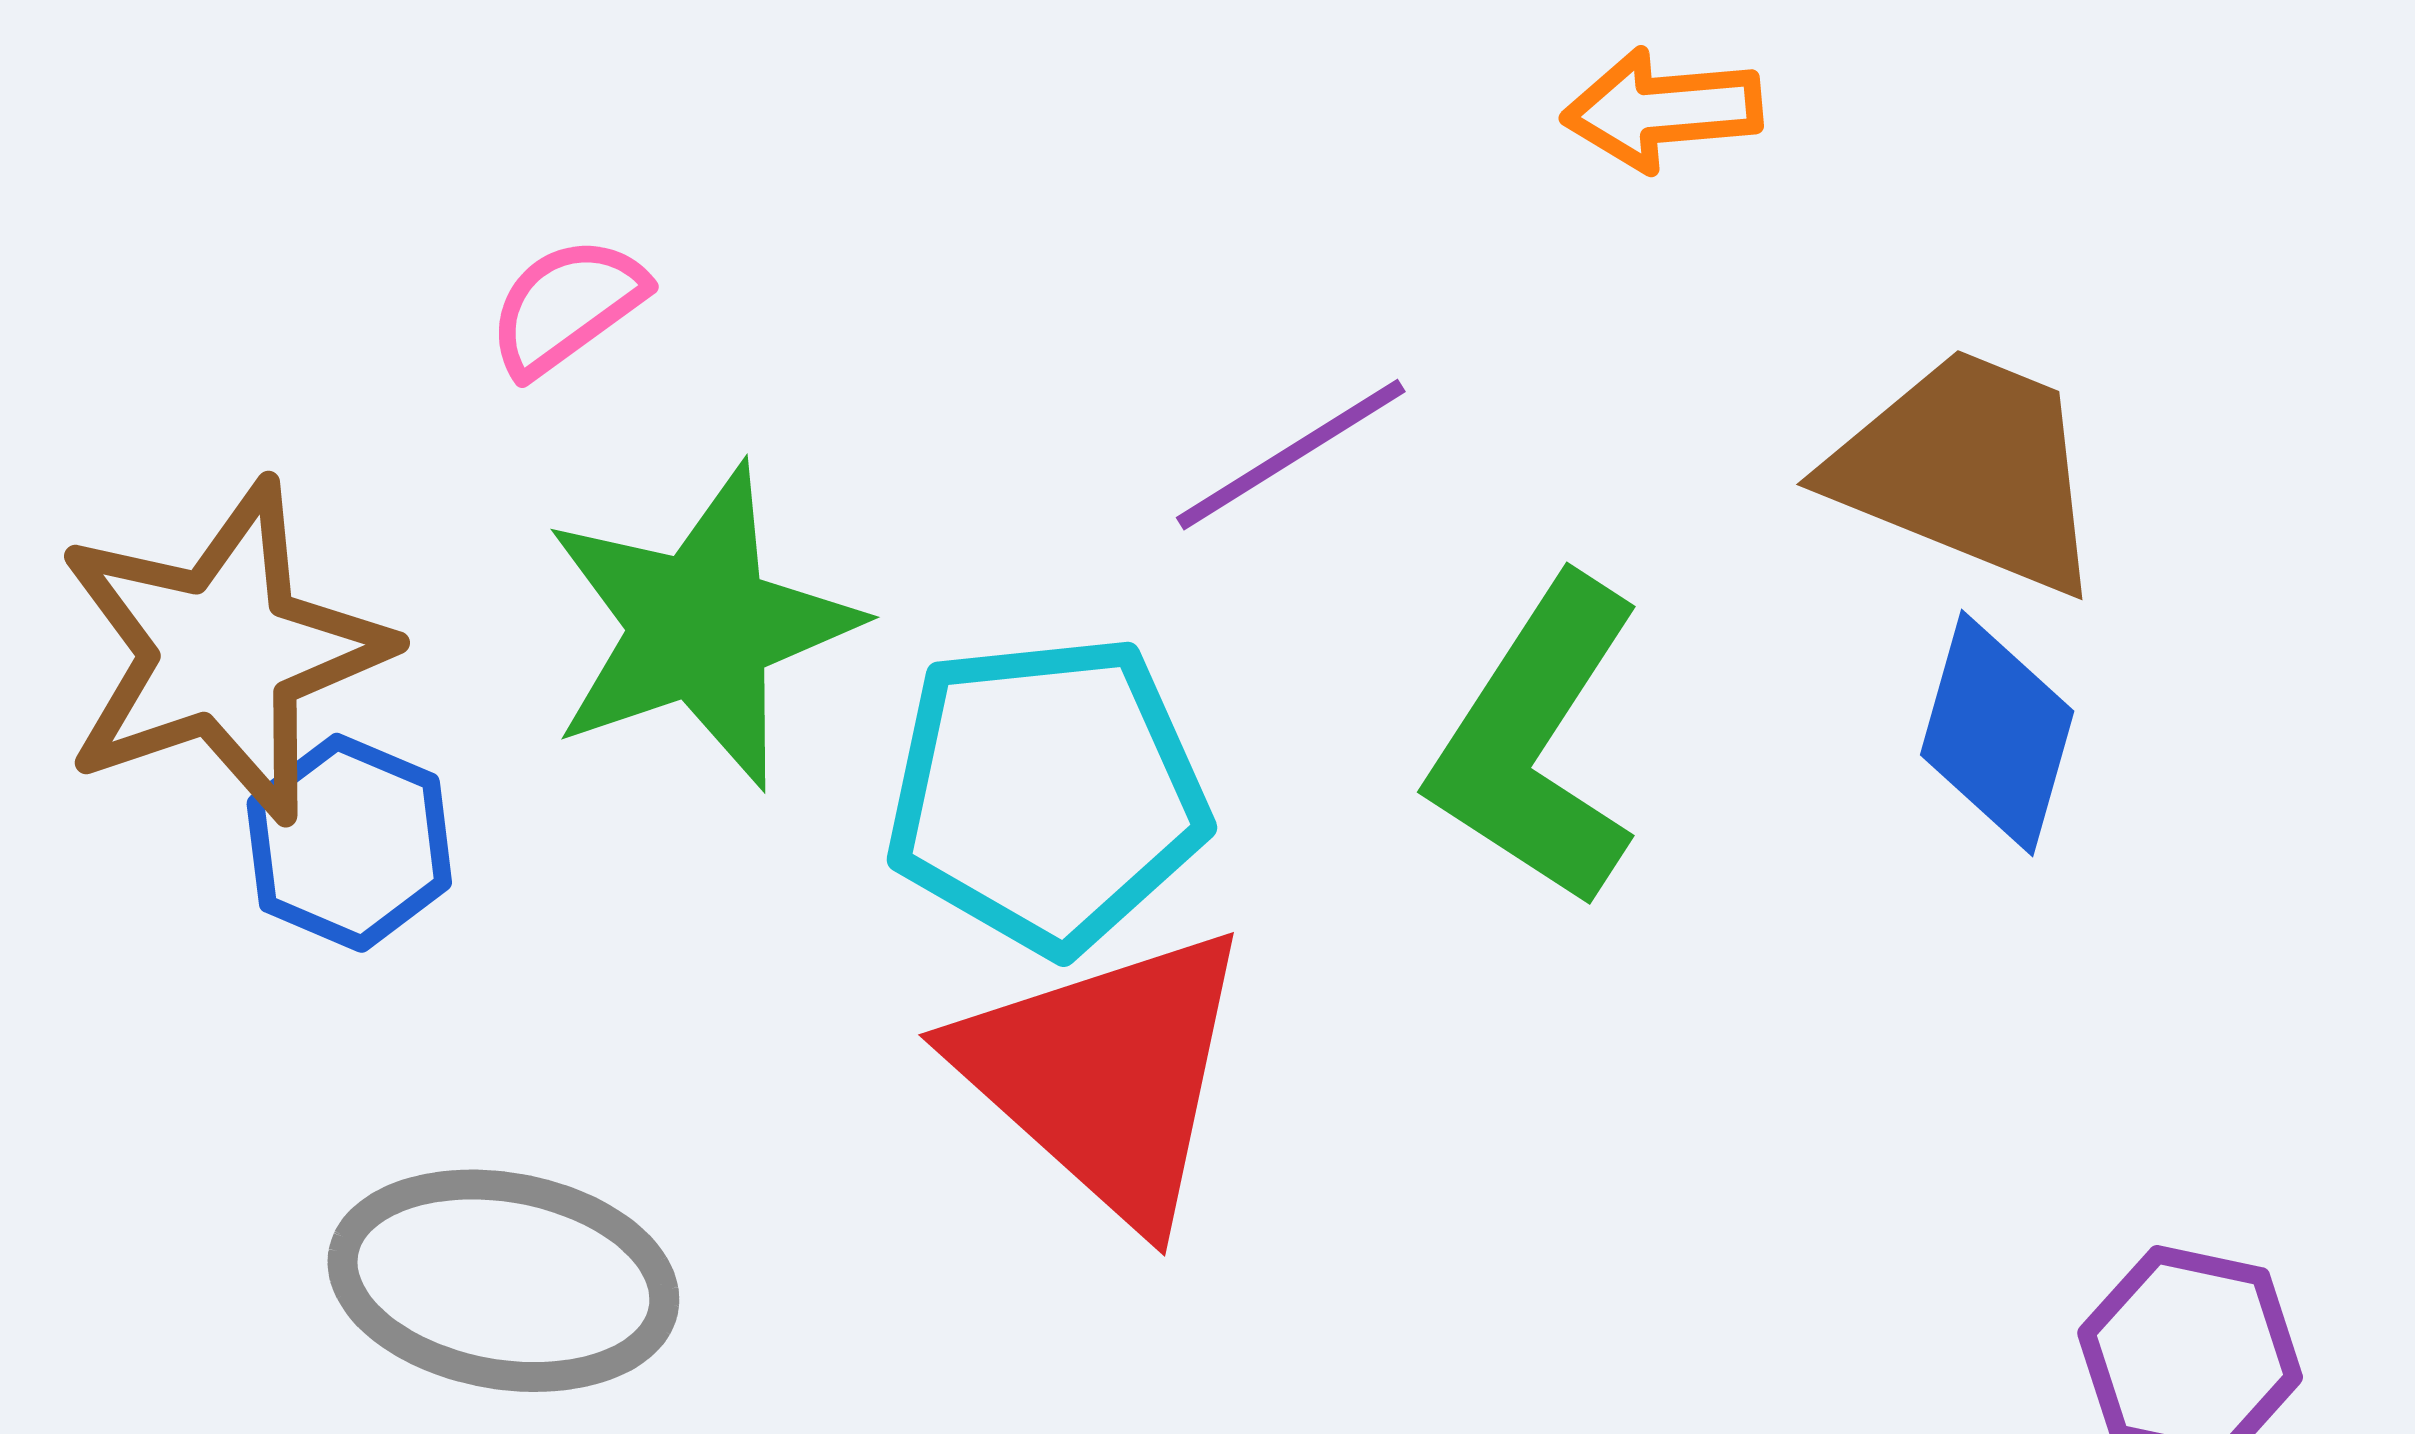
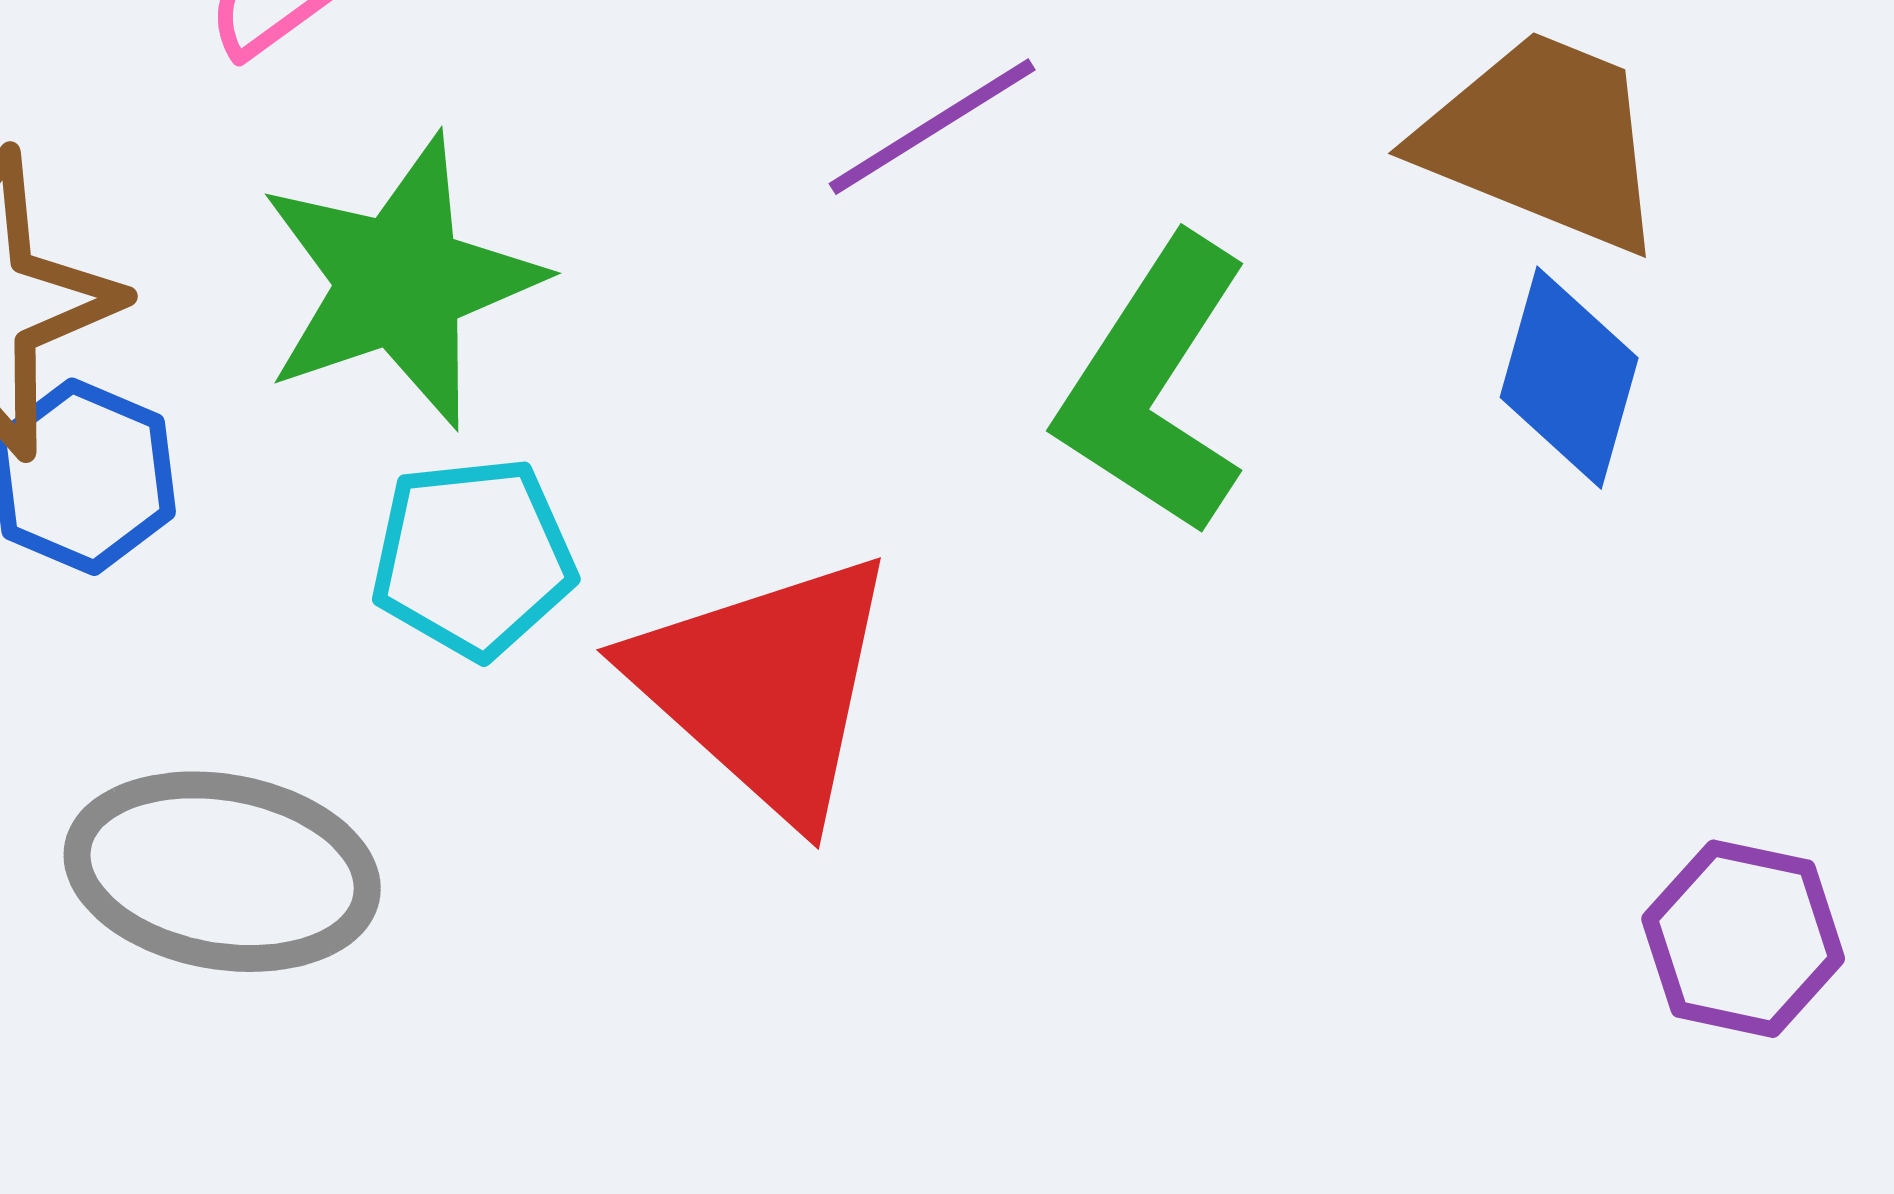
cyan pentagon: (1047, 794) -> (473, 558), moved, size x0.7

